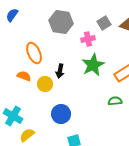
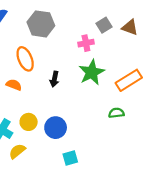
gray hexagon: (61, 22) -> (41, 24), moved
yellow circle: (45, 84) -> (29, 122), moved

